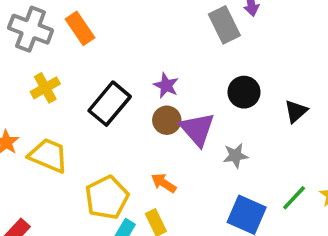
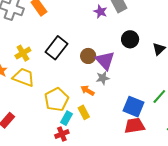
purple star: (166, 85) -> (100, 12), moved
yellow cross: (45, 88) -> (23, 53), moved
gray star: (235, 156) -> (103, 78), moved

